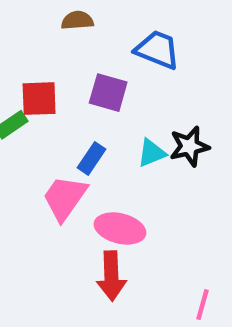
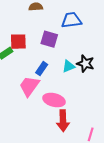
blue trapezoid: (157, 50) -> (71, 20), turned -30
black star: (189, 146) -> (85, 64), turned 30
red arrow: (111, 276) -> (63, 121), moved

